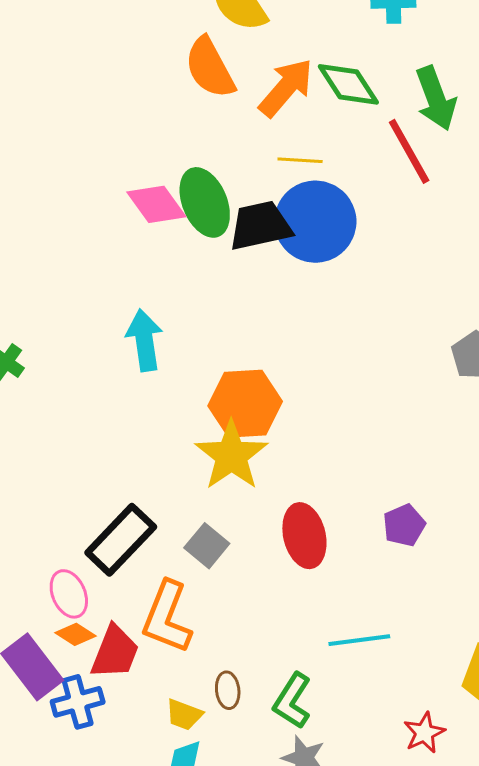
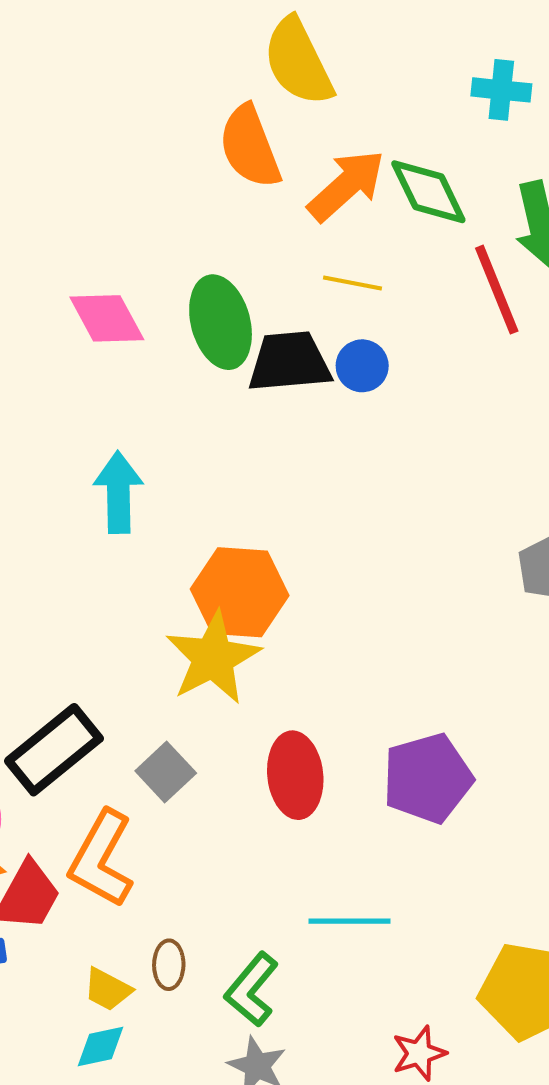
pink diamond: (156, 204) -> (107, 318), moved
blue circle: (315, 222) -> (362, 366), size x0.5
purple pentagon: (404, 525) -> (427, 778), size x1.6

